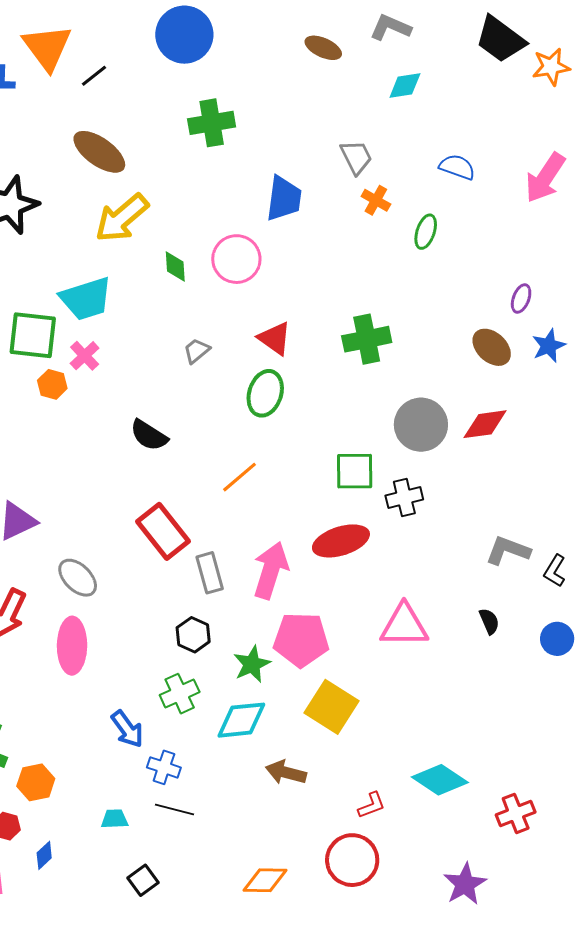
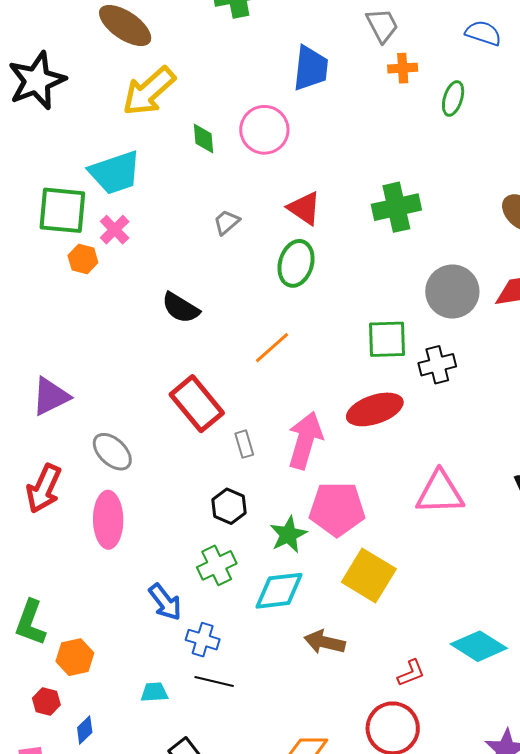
orange cross: (376, 200) -> (403, 68), turned -32
gray rectangle: (210, 573) -> (244, 444), size x0.7

